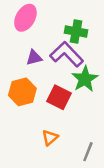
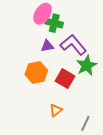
green cross: (76, 31) -> (54, 23), moved

